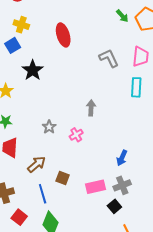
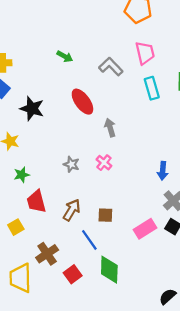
green arrow: (122, 16) -> (65, 56), moved
red ellipse: (63, 35) -> (82, 102), moved
pink rectangle: (96, 187) -> (145, 229), moved
red square: (19, 217) -> (73, 274), turned 35

